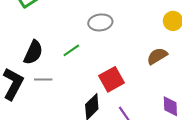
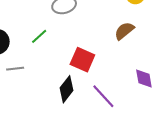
red square: (112, 79) -> (82, 60), turned -30

